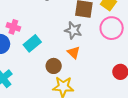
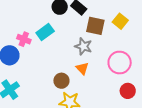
pink circle: (112, 28) -> (120, 63), moved
cyan rectangle: (32, 43) -> (45, 32), moved

